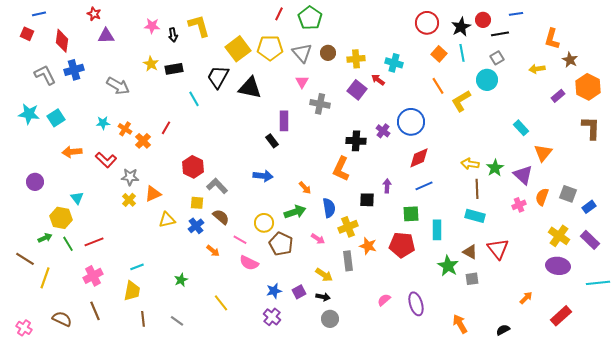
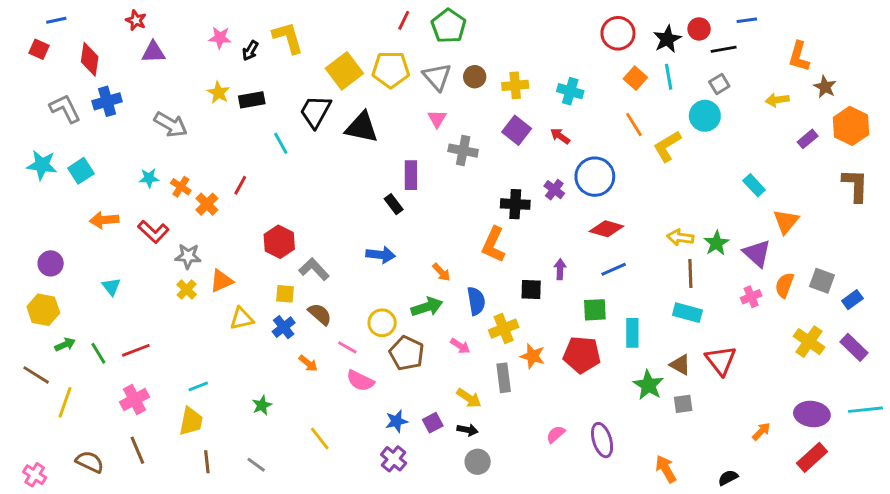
black arrow: (173, 35) -> (250, 51), turned 40
red arrow: (378, 80) -> (560, 136), moved
red diamond: (419, 158) -> (606, 229), turned 40
yellow hexagon: (61, 218) -> (43, 310), moved
purple ellipse: (558, 266) -> (812, 414), moved

